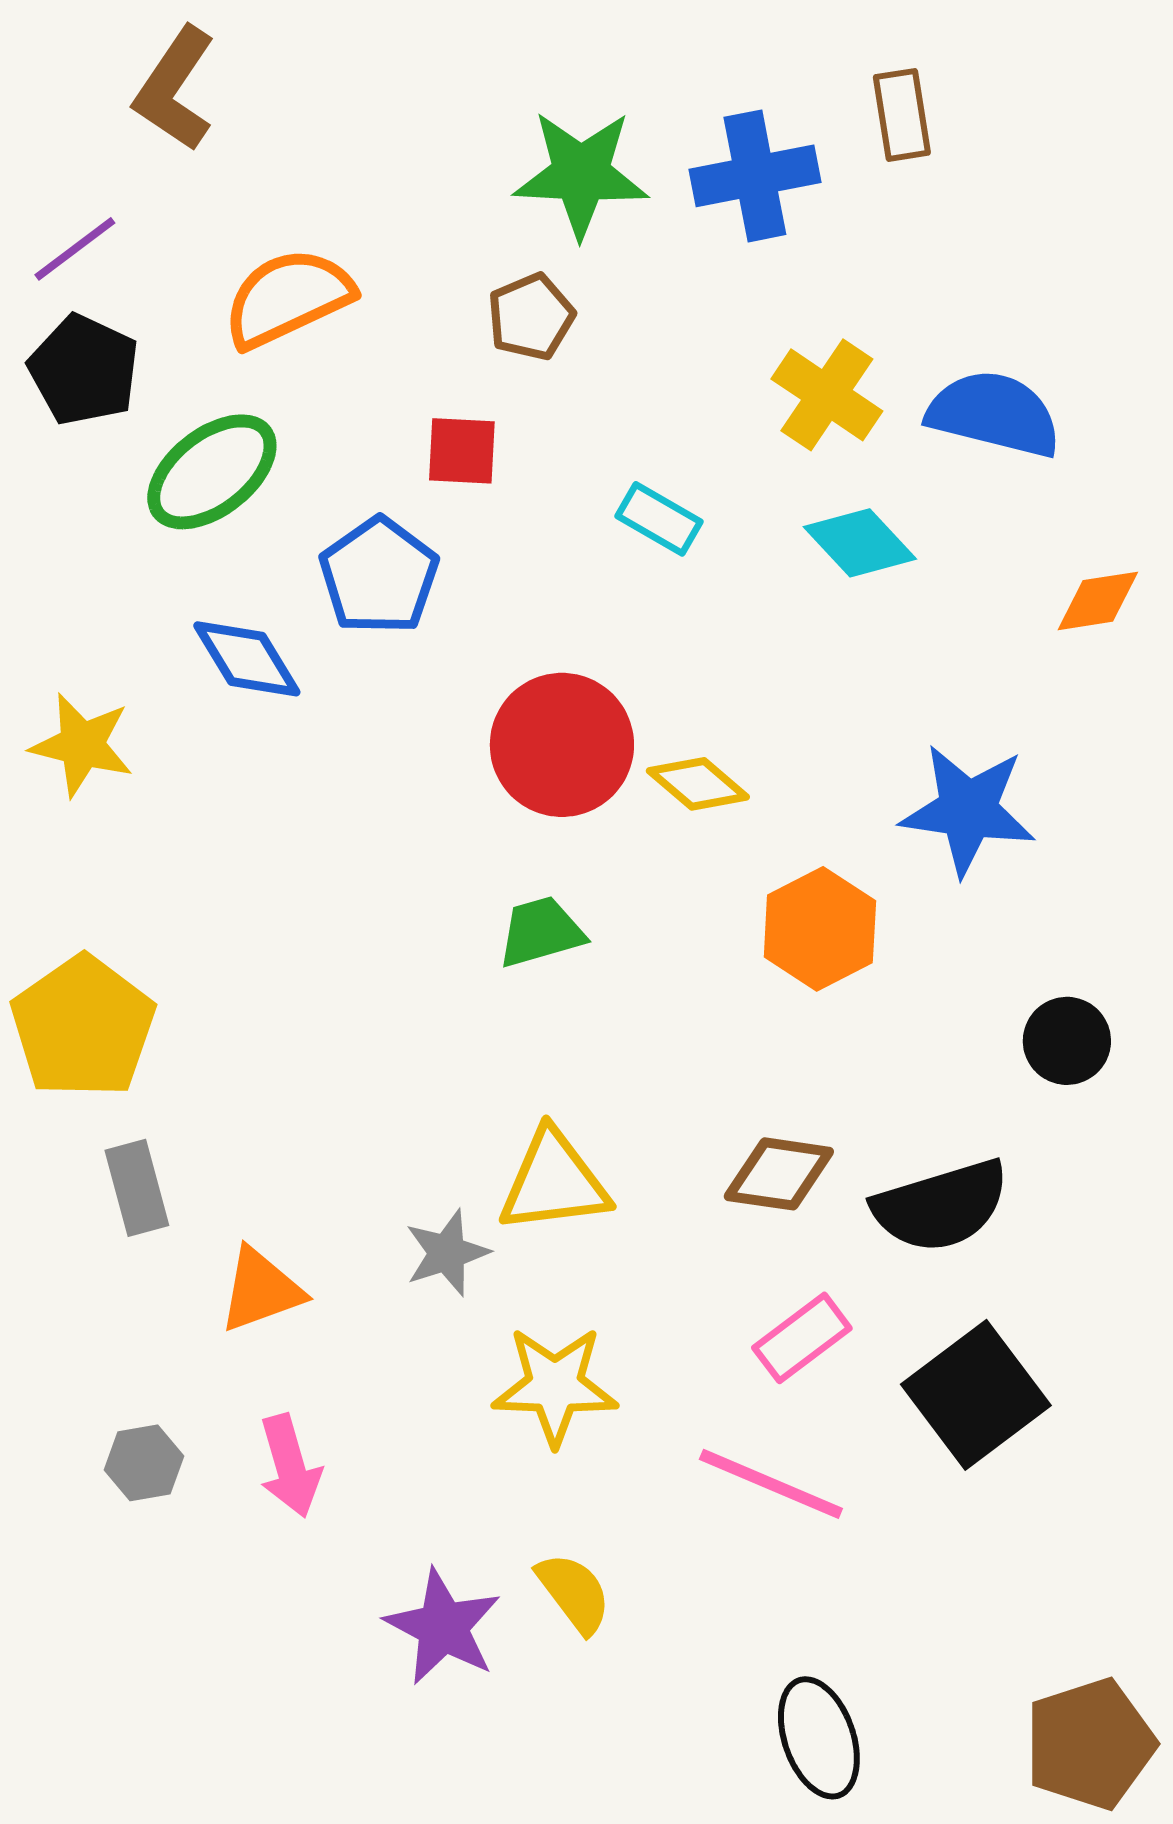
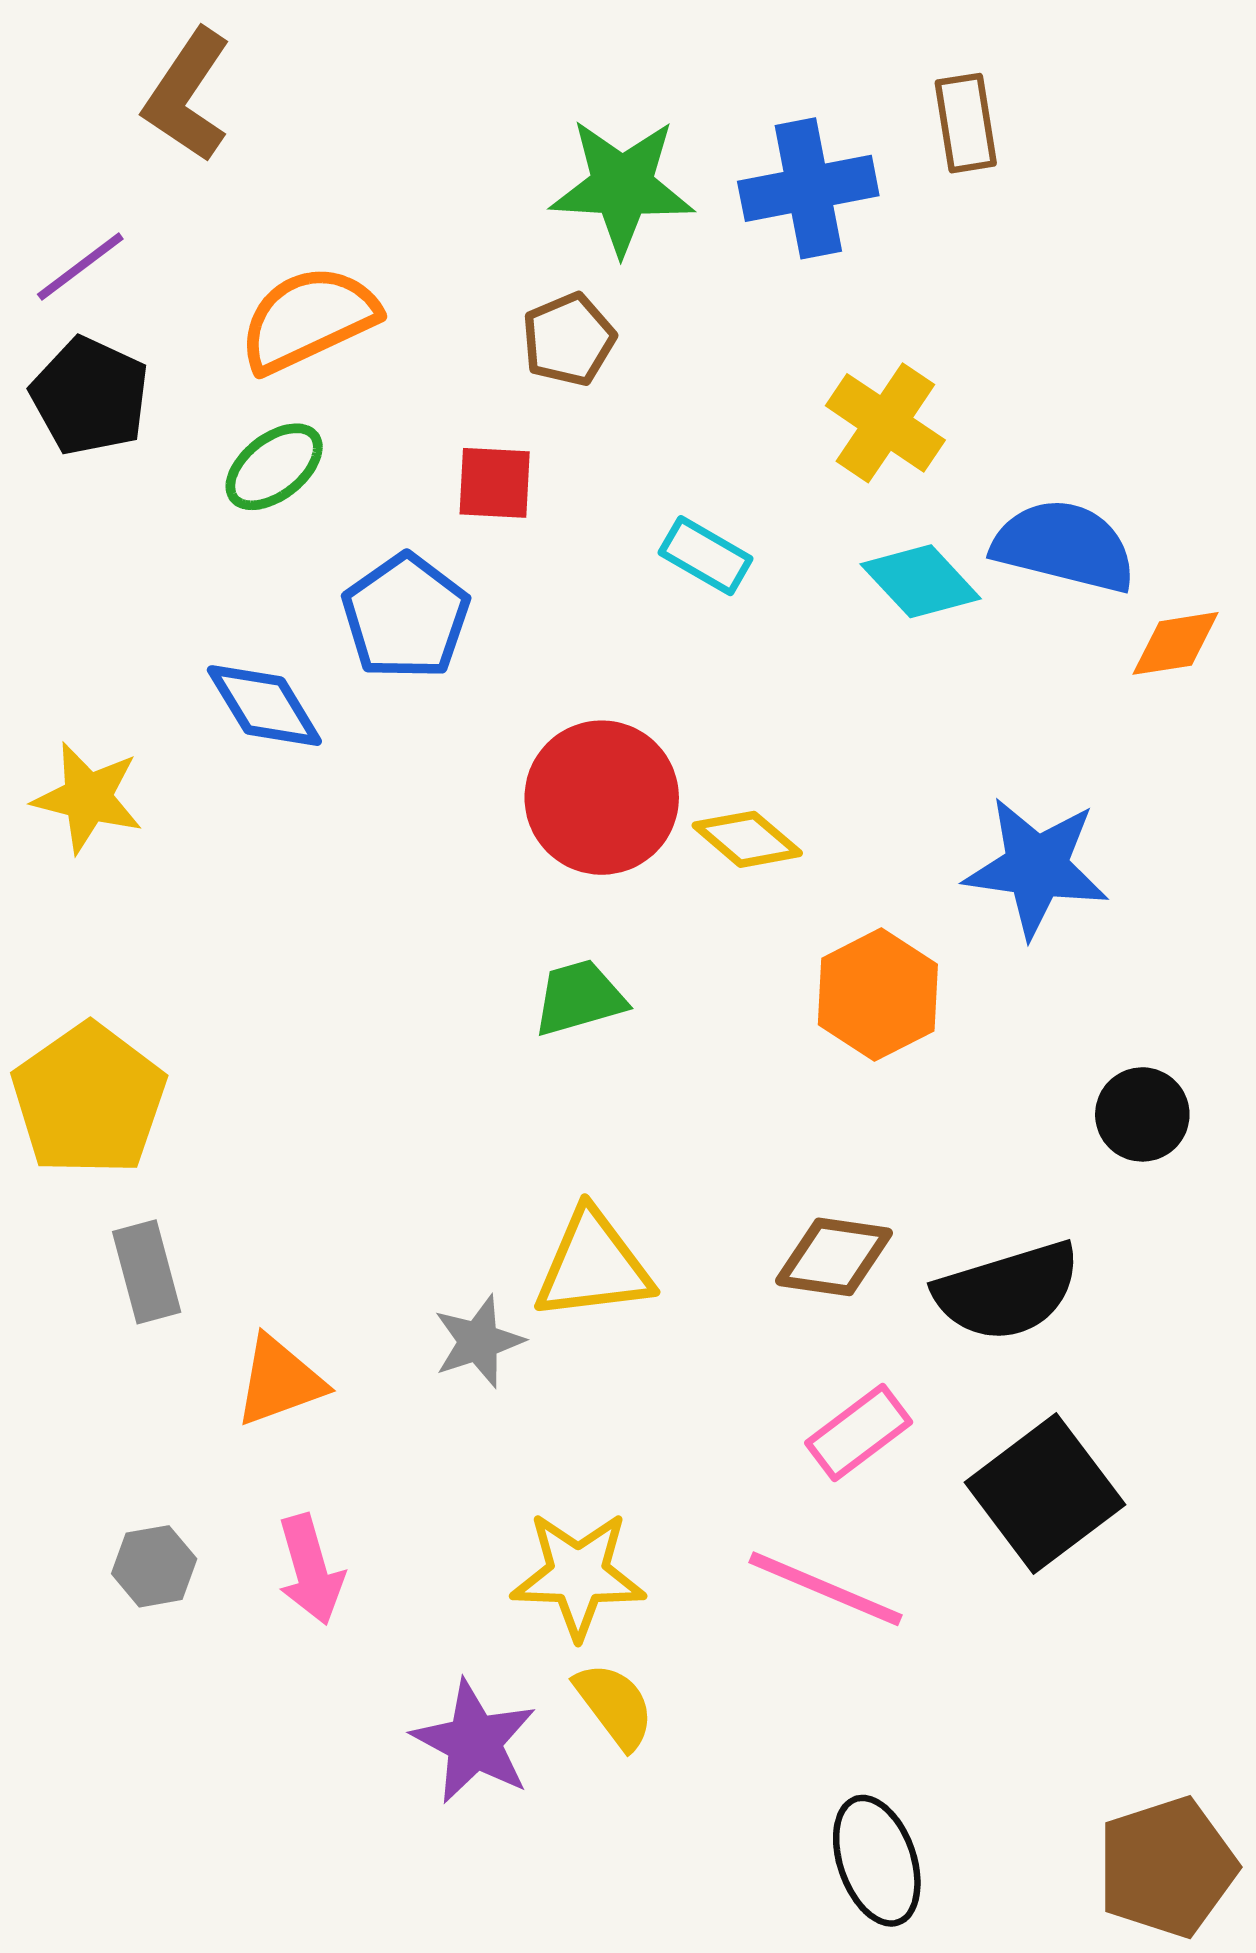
blue semicircle: (994, 414) -> (1064, 546), moved
green ellipse: (212, 472) -> (274, 467), moved, size x0.7
yellow star: (555, 1386) -> (578, 1575), moved

